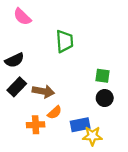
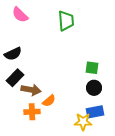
green trapezoid: (65, 41) -> (66, 21), moved
brown arrow: (43, 91) -> (31, 90), moved
blue rectangle: (80, 125) -> (95, 112), moved

